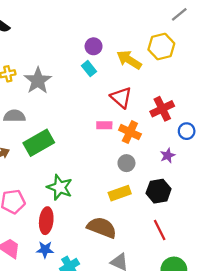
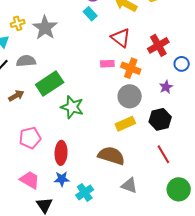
gray circle: (126, 163) -> (130, 96), size x1.5
green star: (60, 187) -> (72, 107), moved

